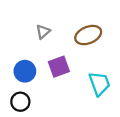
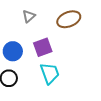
cyan trapezoid: (99, 84) -> (50, 73), moved

